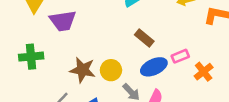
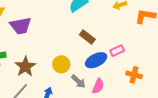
brown star: (83, 70) -> (25, 67), moved, turned 30
orange cross: (204, 72) -> (134, 75), moved, turned -35

